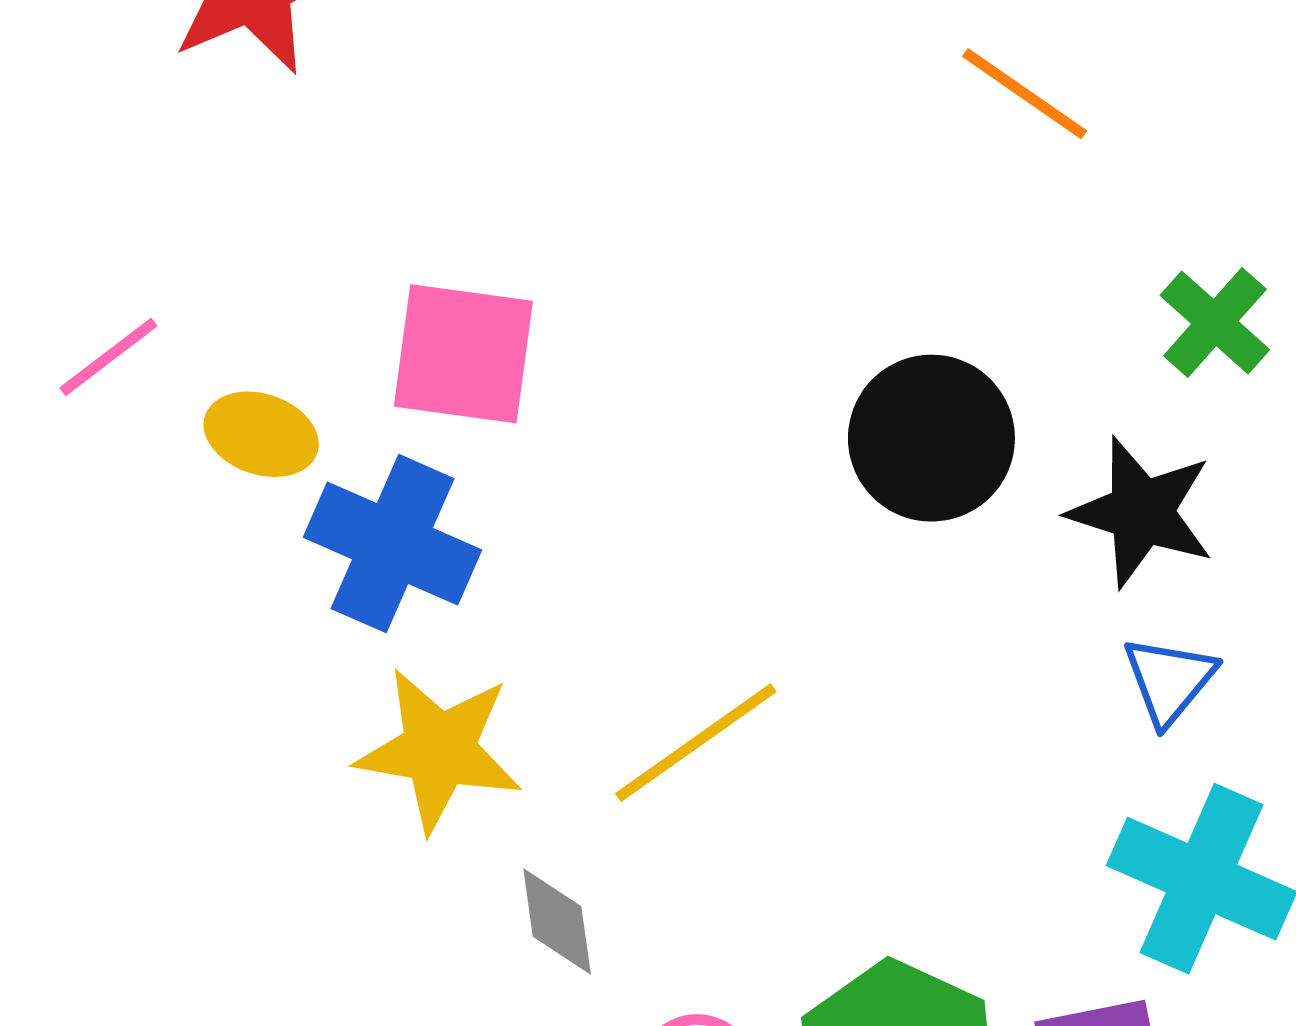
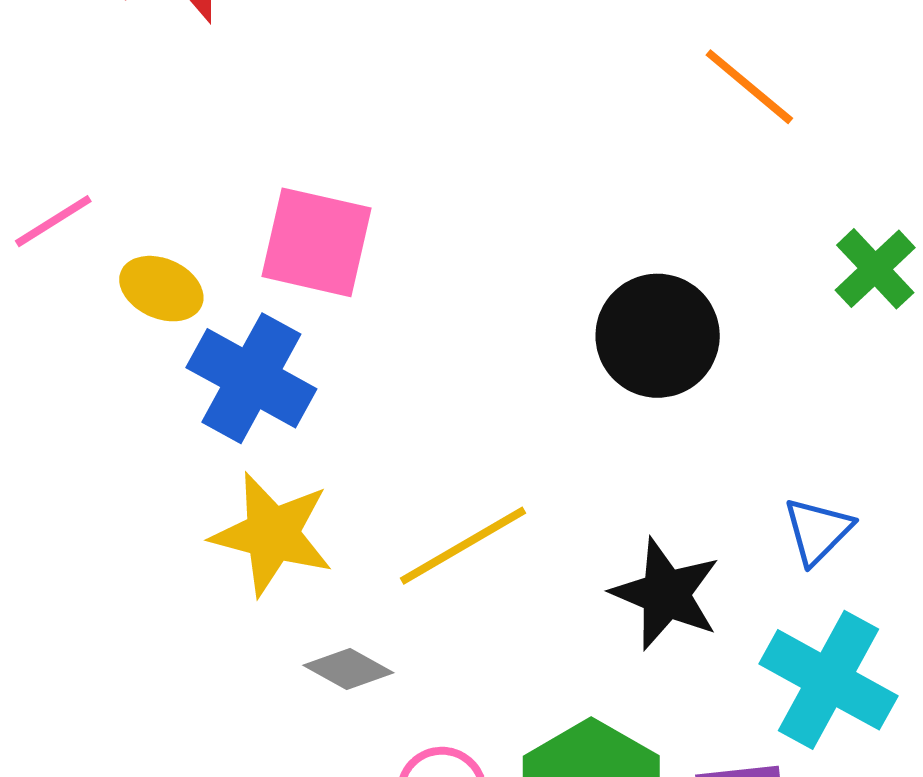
black star: (1141, 512) -> (666, 594), moved
gray diamond: (557, 921) -> (348, 669), turned -58

